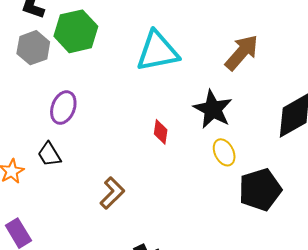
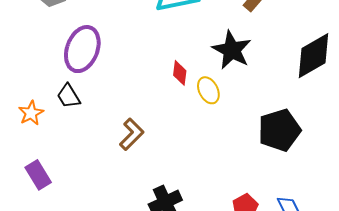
purple ellipse: (63, 107) -> (82, 49), size x1.4
yellow ellipse: (224, 152) -> (208, 90), moved

